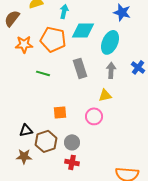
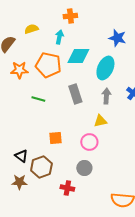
black triangle: (26, 130) -> (21, 156), turned 48
gray circle: (72, 142) -> (84, 168), moved

